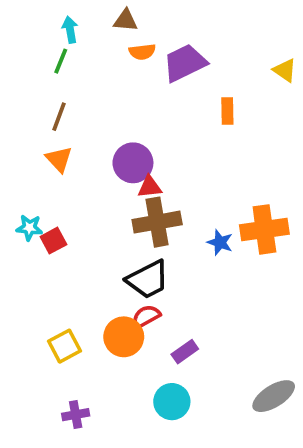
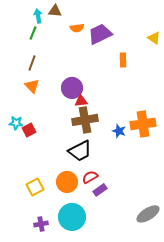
brown triangle: (126, 20) -> (55, 11), moved
red semicircle: (146, 316) -> (90, 177), moved
cyan circle: (172, 402) -> (72, 217), moved, size x1.4

